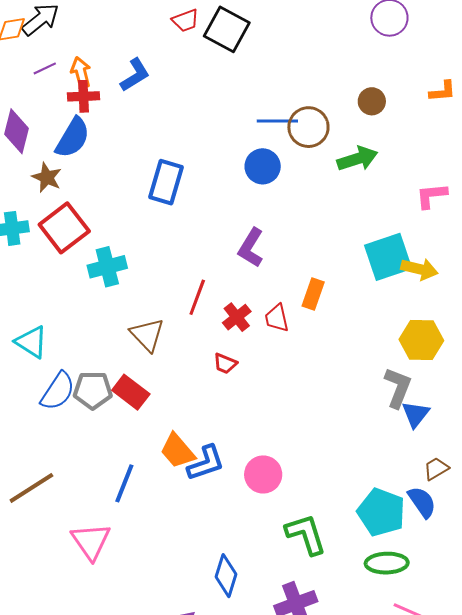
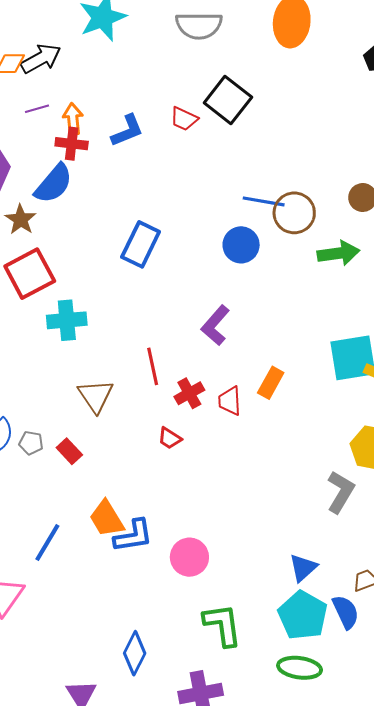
red trapezoid: (185, 20) -> (184, 119), moved, turned 36
red line: (197, 297) -> (153, 366), turned -42
gray pentagon: (93, 390) -> (31, 443), size x0.6
red rectangle: (131, 392) -> (69, 451), size x0.7
blue triangle: (416, 414) -> (303, 568), moved

